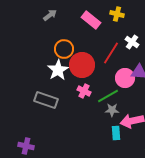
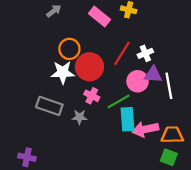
white cross: (132, 42) -> (145, 53), moved, turned 32
white star: (58, 70) -> (63, 72), turned 30
gray star: (112, 110) -> (79, 117), moved
cyan rectangle: (116, 133) -> (127, 119), moved, size x1.5

